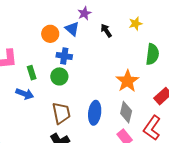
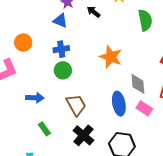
orange circle: (50, 34) -> (23, 42), moved
green rectangle: (32, 73) -> (44, 129), moved
orange star: (127, 81) -> (111, 57), moved
blue ellipse: (95, 113) -> (119, 104), moved

